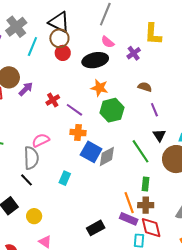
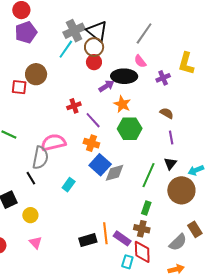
gray cross: (16, 27) -> (74, 31), moved
purple arrow: (26, 89) -> (106, 86), moved
pink semicircle: (41, 140) -> (53, 143), size x1.4
green line: (141, 151) -> (148, 175), turned 45
orange line: (129, 203) -> (105, 233), moved

